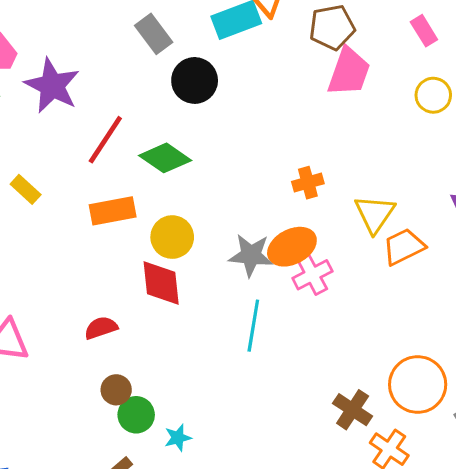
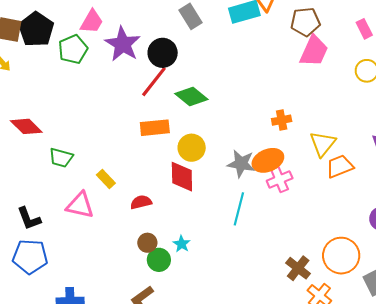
black circle: (195, 80) -> (163, 53), moved
yellow rectangle: (26, 189) -> (106, 179), moved
cyan star: (178, 438) -> (182, 244), moved, turned -30

